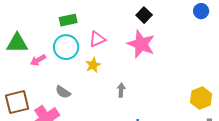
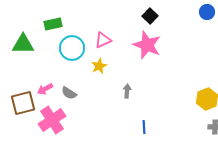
green rectangle: (68, 20) -> (53, 24), moved
pink arrow: (38, 60) -> (45, 89), moved

